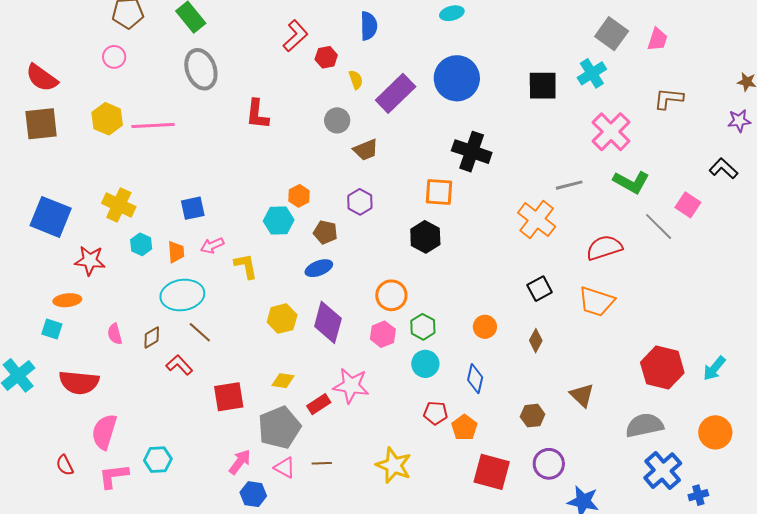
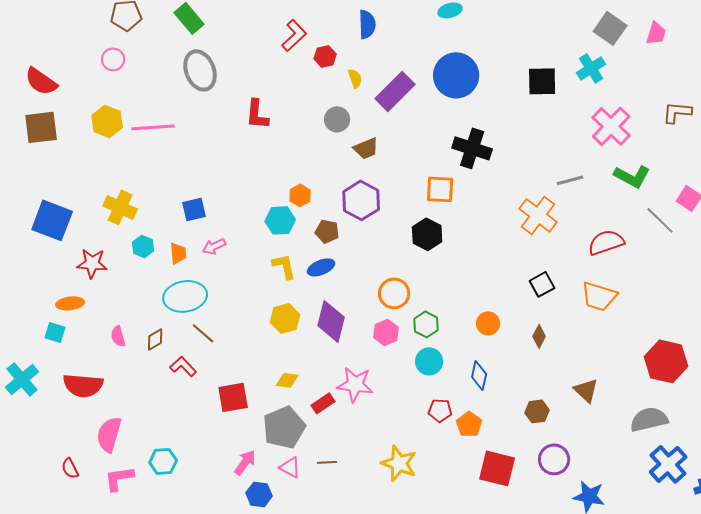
brown L-shape: (669, 99) -> (677, 112), moved
purple hexagon: (360, 202) -> (361, 200), size x1.5
yellow L-shape: (246, 266) -> (284, 266), moved

